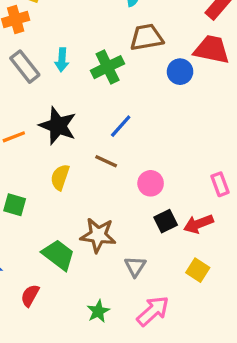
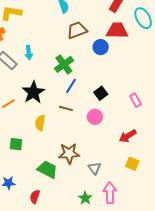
green cross: (108, 67) -> (64, 64), moved
black star: (58, 126) -> (33, 92), turned 30
pink rectangle: (220, 184) -> (136, 100), moved
black square: (166, 221) -> (101, 93), moved
green star: (98, 311) -> (85, 198), moved
pink arrow: (153, 311) -> (110, 193), turned -40

